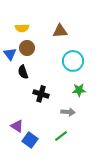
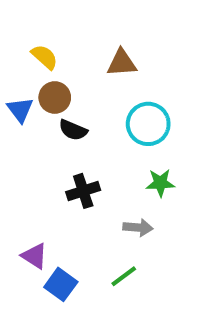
yellow semicircle: (22, 28) -> (45, 57), turned -136
black semicircle: (23, 72) -> (73, 130), moved, turned -48
black cross: (41, 94) -> (83, 191), turned -35

